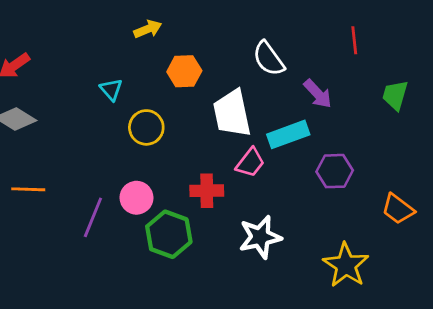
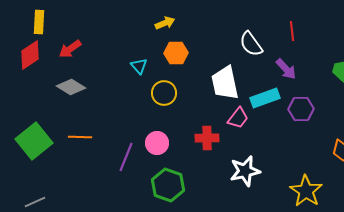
red line: (354, 40) -> (292, 31), moved
orange hexagon: (184, 71) -> (176, 53), moved
purple hexagon: (335, 171) -> (301, 109), moved
green hexagon: (169, 234) -> (168, 185), moved

